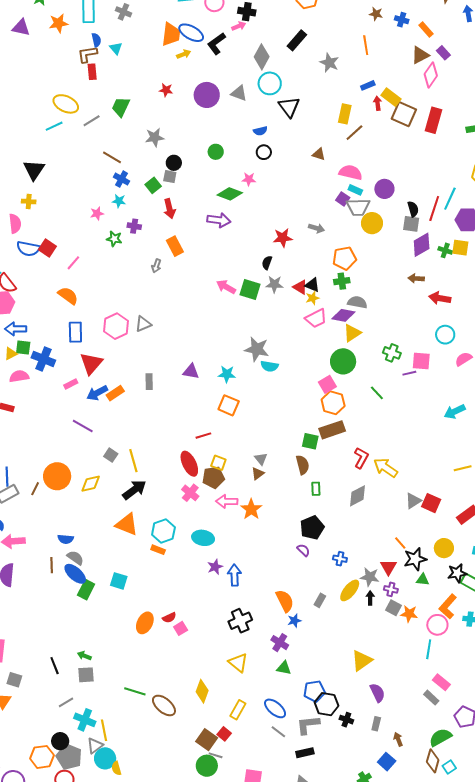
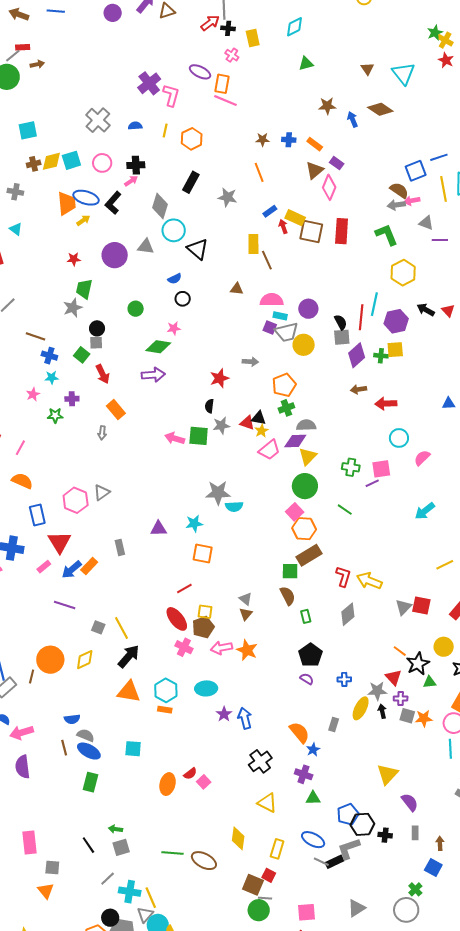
green trapezoid: (121, 107) -> (84, 289), moved
brown line: (354, 133) -> (267, 260), turned -60
green rectangle: (86, 590) -> (90, 782), moved
brown arrow: (398, 739) -> (440, 843), turned 32
black rectangle: (305, 753) -> (334, 862), moved

